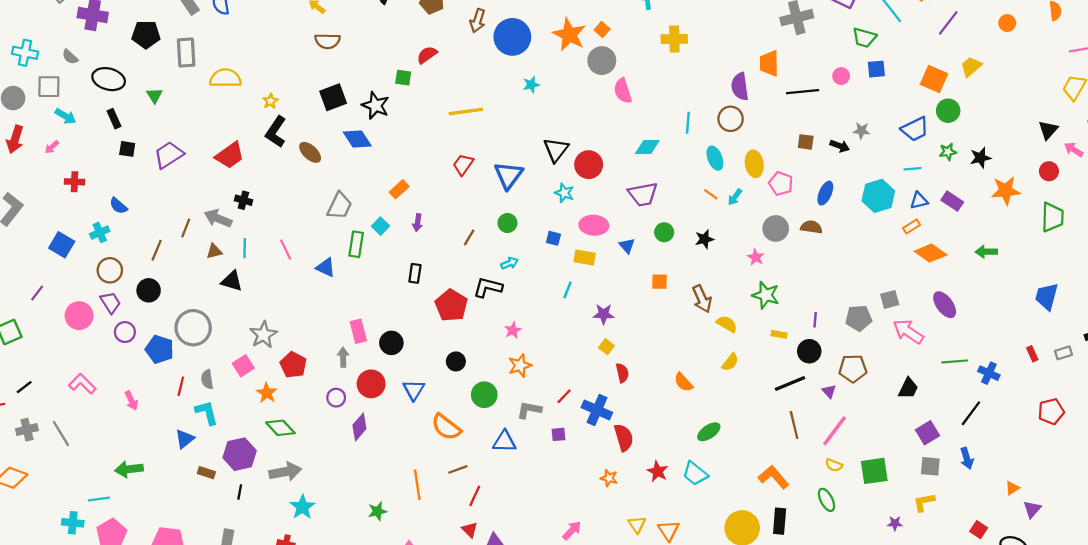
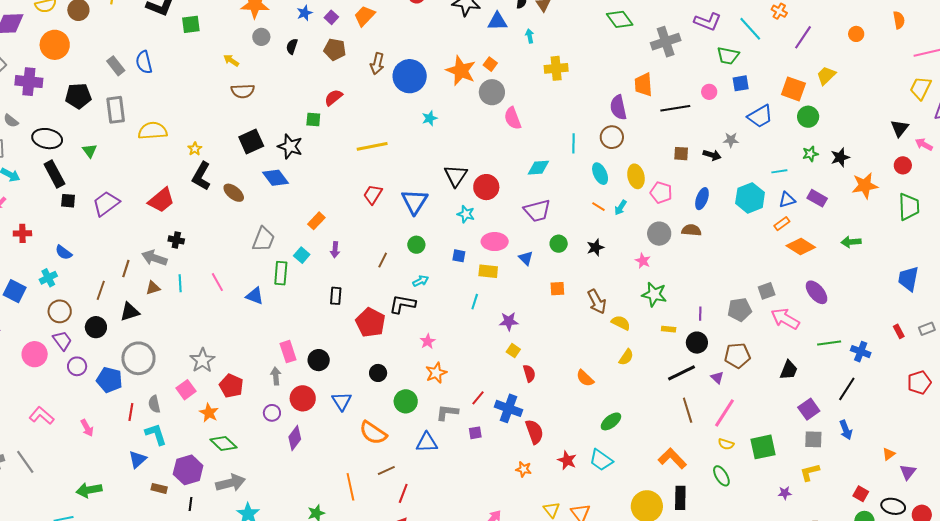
black rectangle: (114, 119) -> (54, 174), size x1.5
blue trapezoid: (915, 129) -> (760, 116), moved
black triangle: (232, 281) -> (130, 312), moved, turned -30

